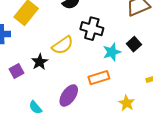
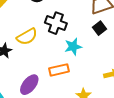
black square: (134, 44) -> (100, 28), moved

